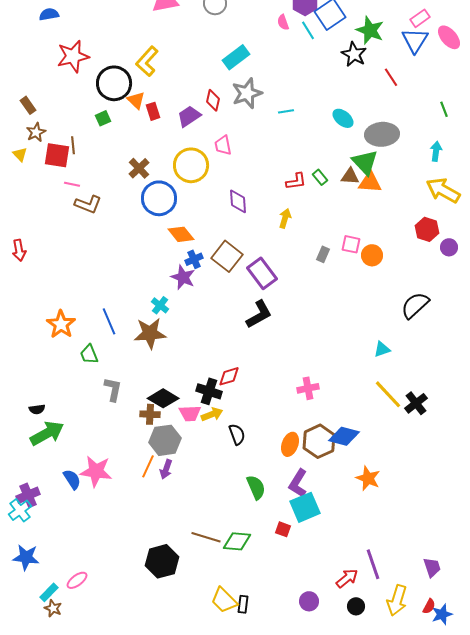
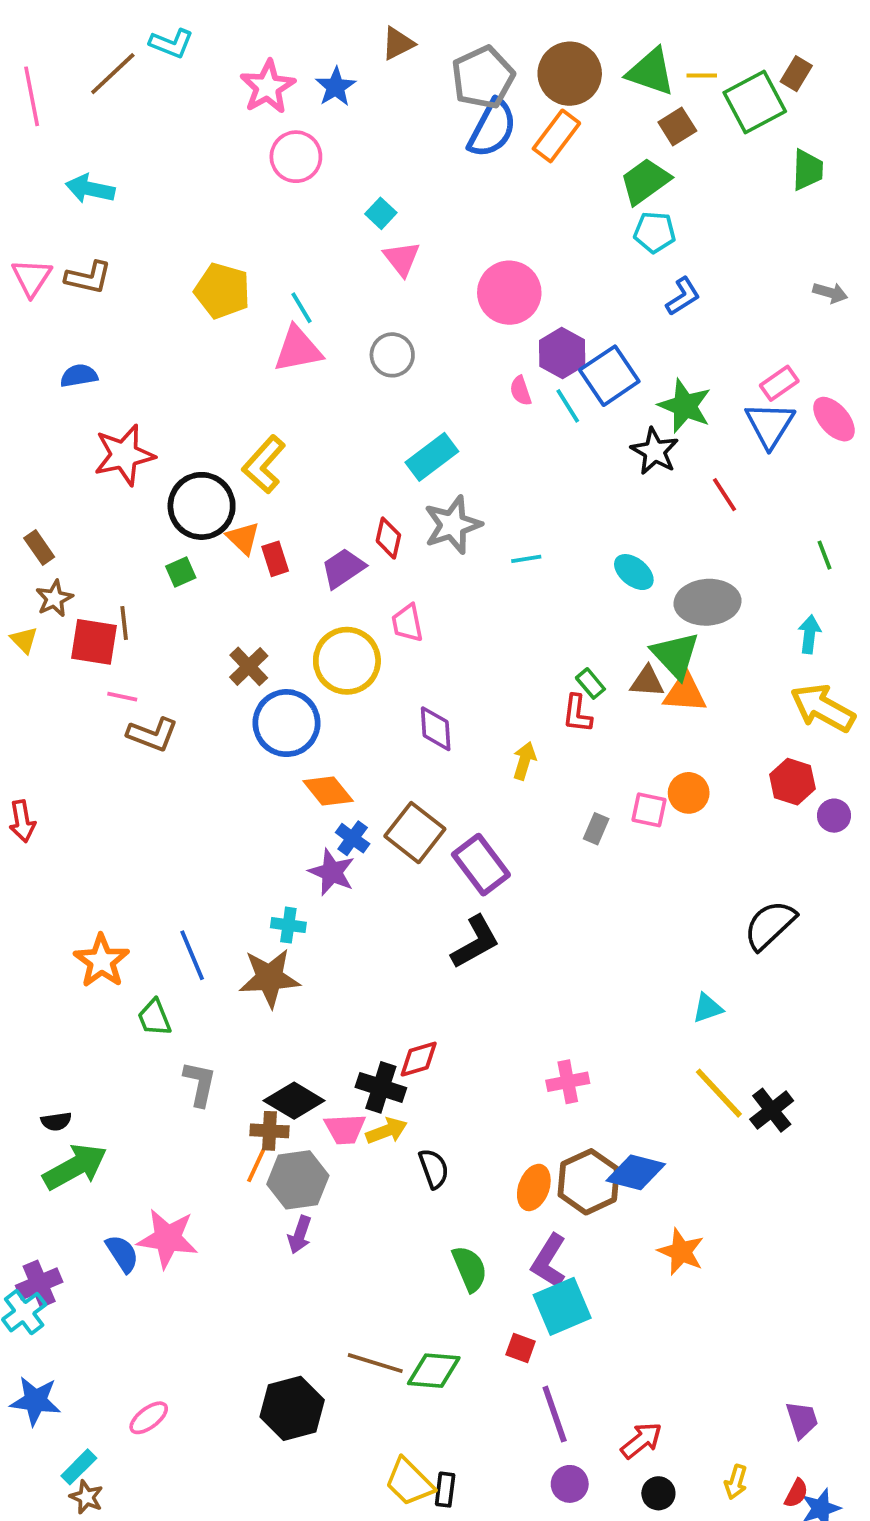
red L-shape: (296, 181) -> (577, 714), moved, turned 105
orange circle: (372, 255) -> (689, 793), moved
blue cross: (194, 259) -> (353, 838), turned -30
cyan cross: (160, 305) -> (288, 925), turned -30
orange line: (148, 466) -> (258, 1161), moved
purple line: (373, 564) -> (555, 1414), moved
pink ellipse: (77, 580) -> (149, 1418), moved
yellow arrow: (397, 600) -> (736, 1482), size x0.6

